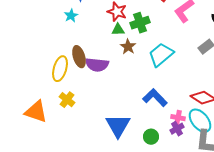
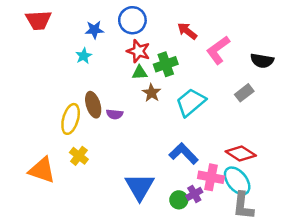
purple semicircle: (97, 65) -> (115, 114), size x0.6
pink cross: (178, 118) -> (211, 177), size x1.5
purple cross: (177, 129) -> (194, 194), moved

